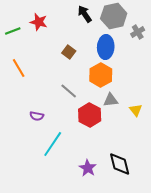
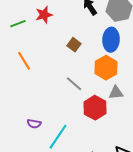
red star: (39, 22) -> (44, 15), turned -30
purple semicircle: (37, 116) -> (34, 124), moved

